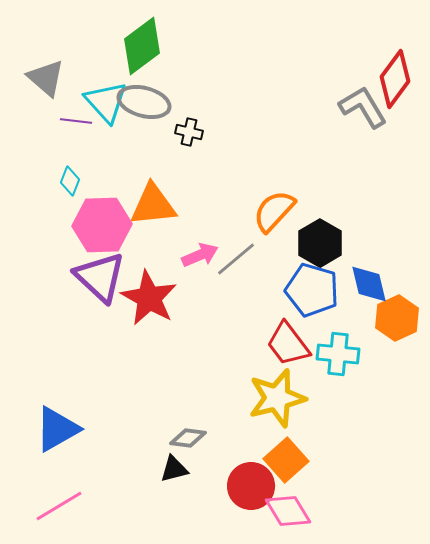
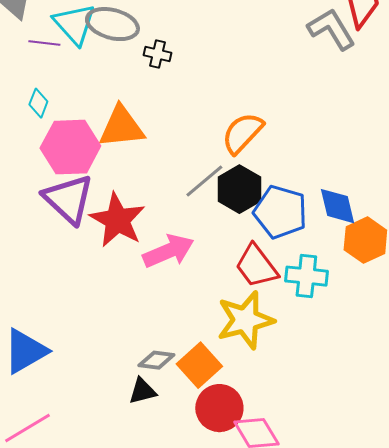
black hexagon: (320, 243) -> (239, 189), moved
pink arrow: (200, 255) -> (168, 251), moved, size x1.4
orange square: (286, 460) -> (199, 365), moved

